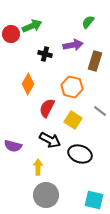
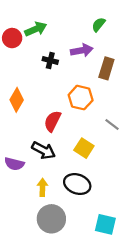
orange diamond: (28, 84) -> (17, 100), moved
yellow square: (73, 120) -> (84, 148), moved
black arrow: (50, 140) -> (44, 150), moved
black ellipse: (80, 154) -> (77, 184), moved

